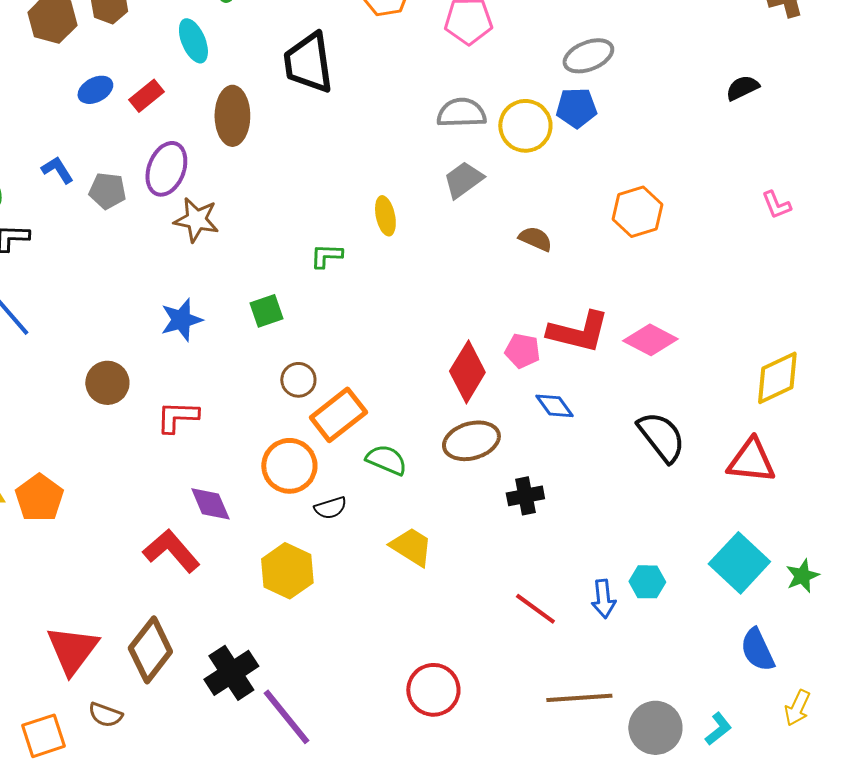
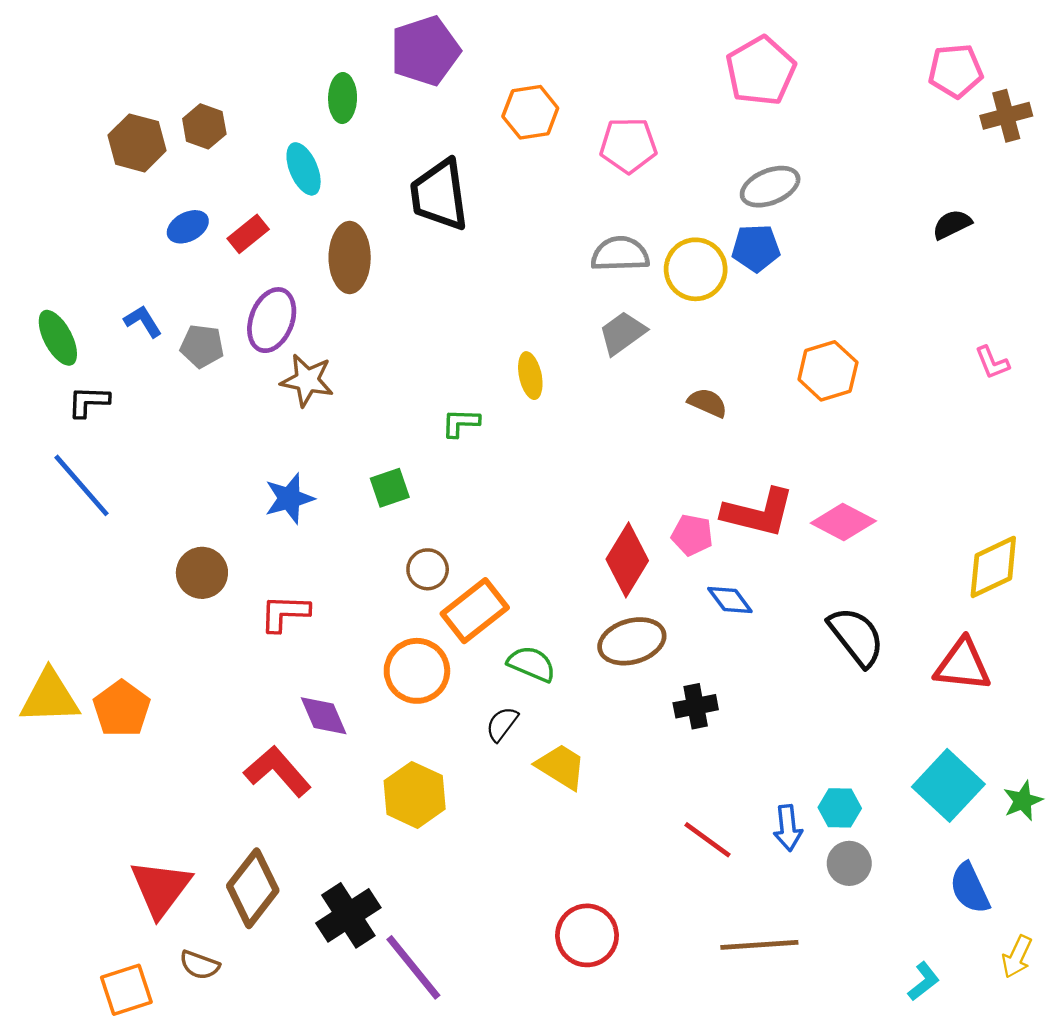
black semicircle: (330, 508) -> (502, 724), moved, turned 144
gray circle: (655, 728) -> (849, 863), moved, size x0.7

